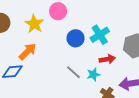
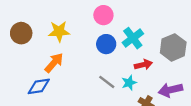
pink circle: (58, 11) -> (103, 15), moved
yellow star: (34, 24) -> (59, 31), turned -30

